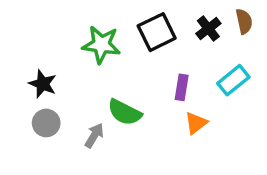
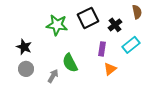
black cross: (208, 29) -> (115, 25), moved
green semicircle: (125, 112) -> (70, 63), turned 36

